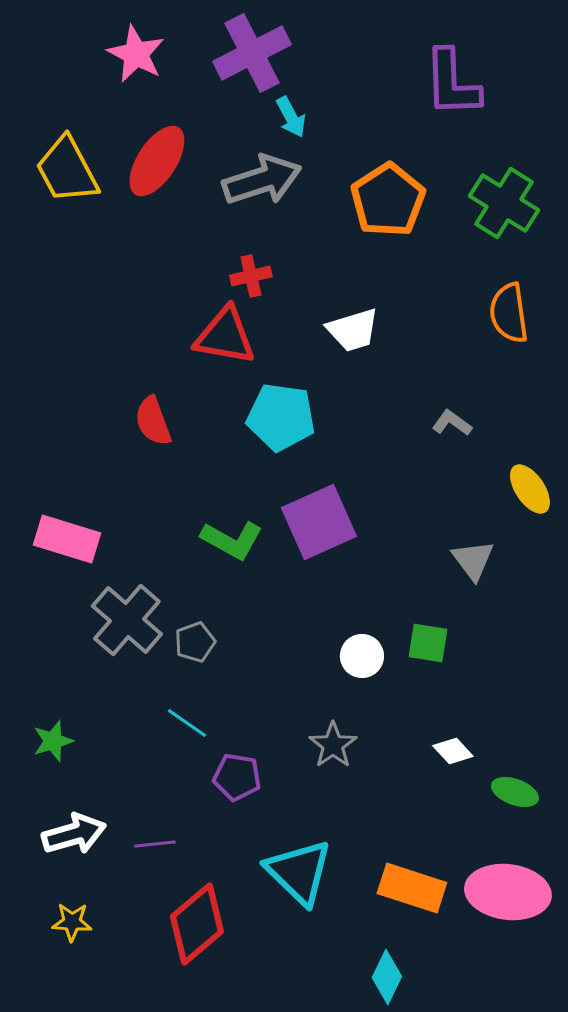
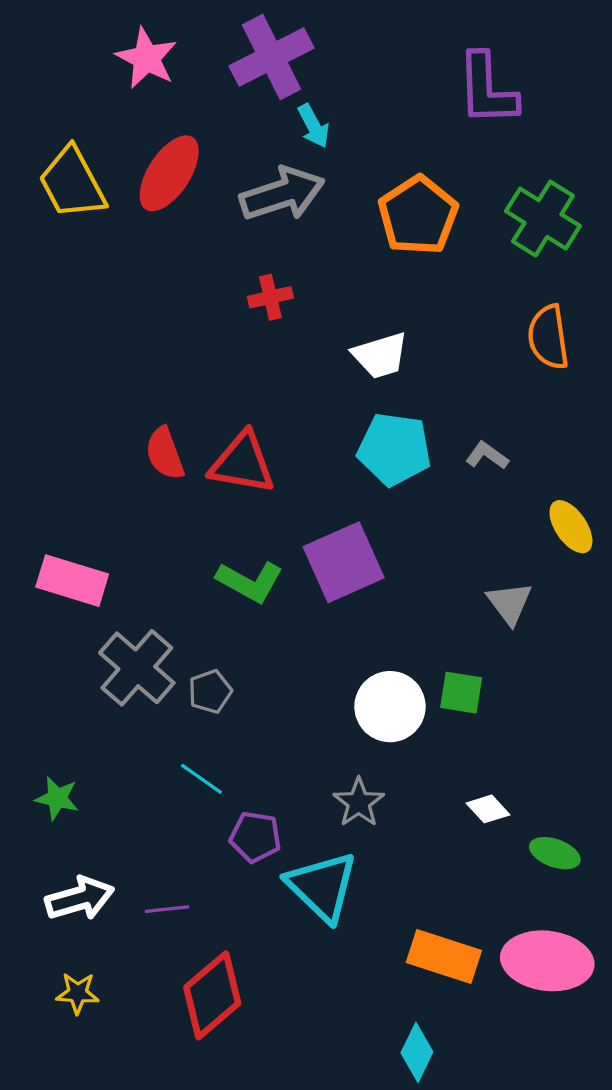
red triangle: (225, 336) -> (242, 463), moved
cyan pentagon: (281, 417) -> (394, 449), moved
white circle: (362, 656) -> (390, 707), size x1.5
green star: (53, 741) -> (57, 798), turned 30
cyan triangle: (299, 872) -> (322, 887), moved

